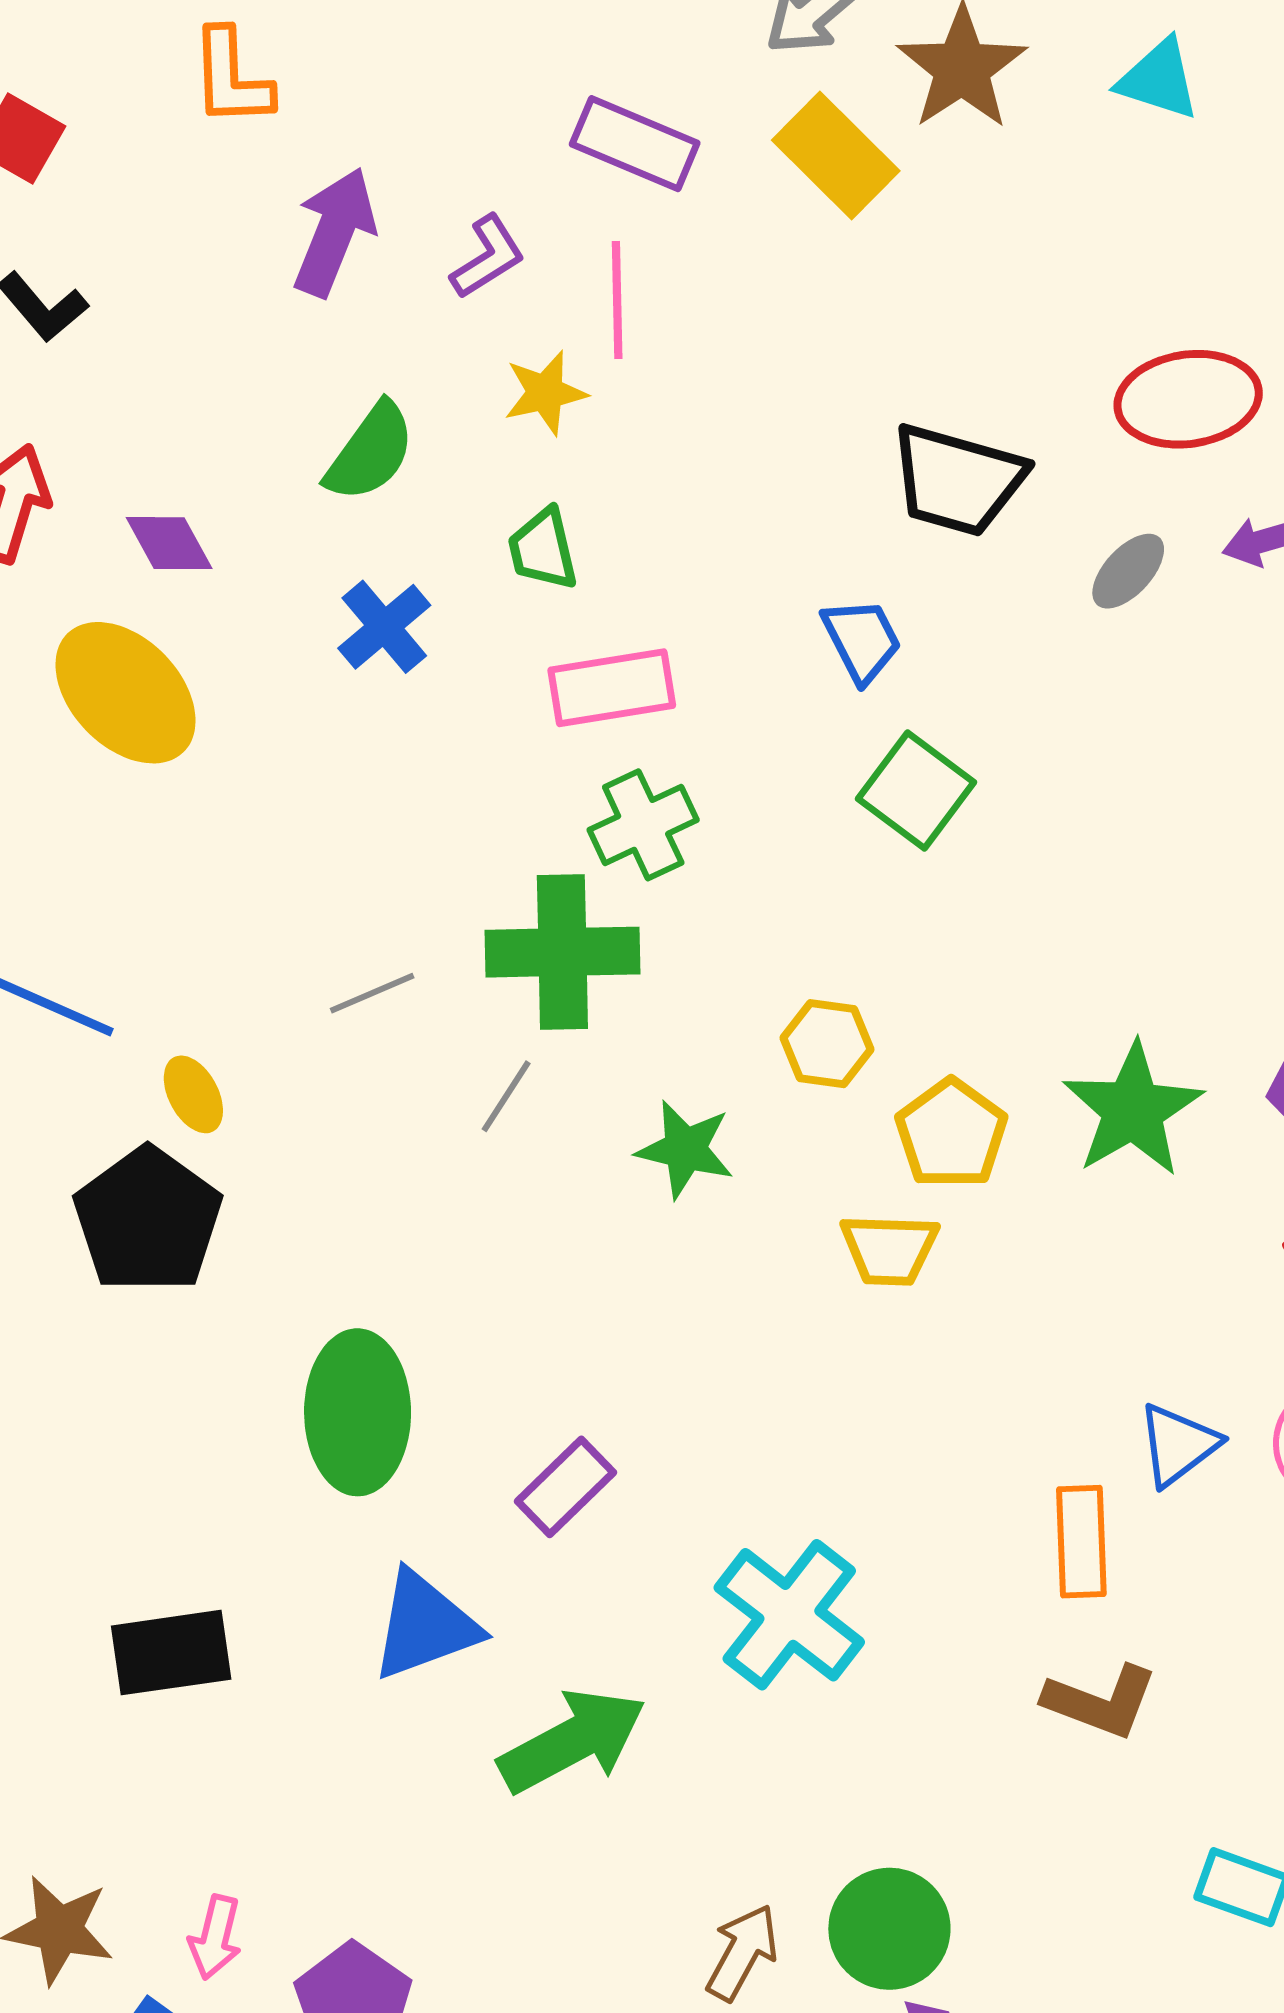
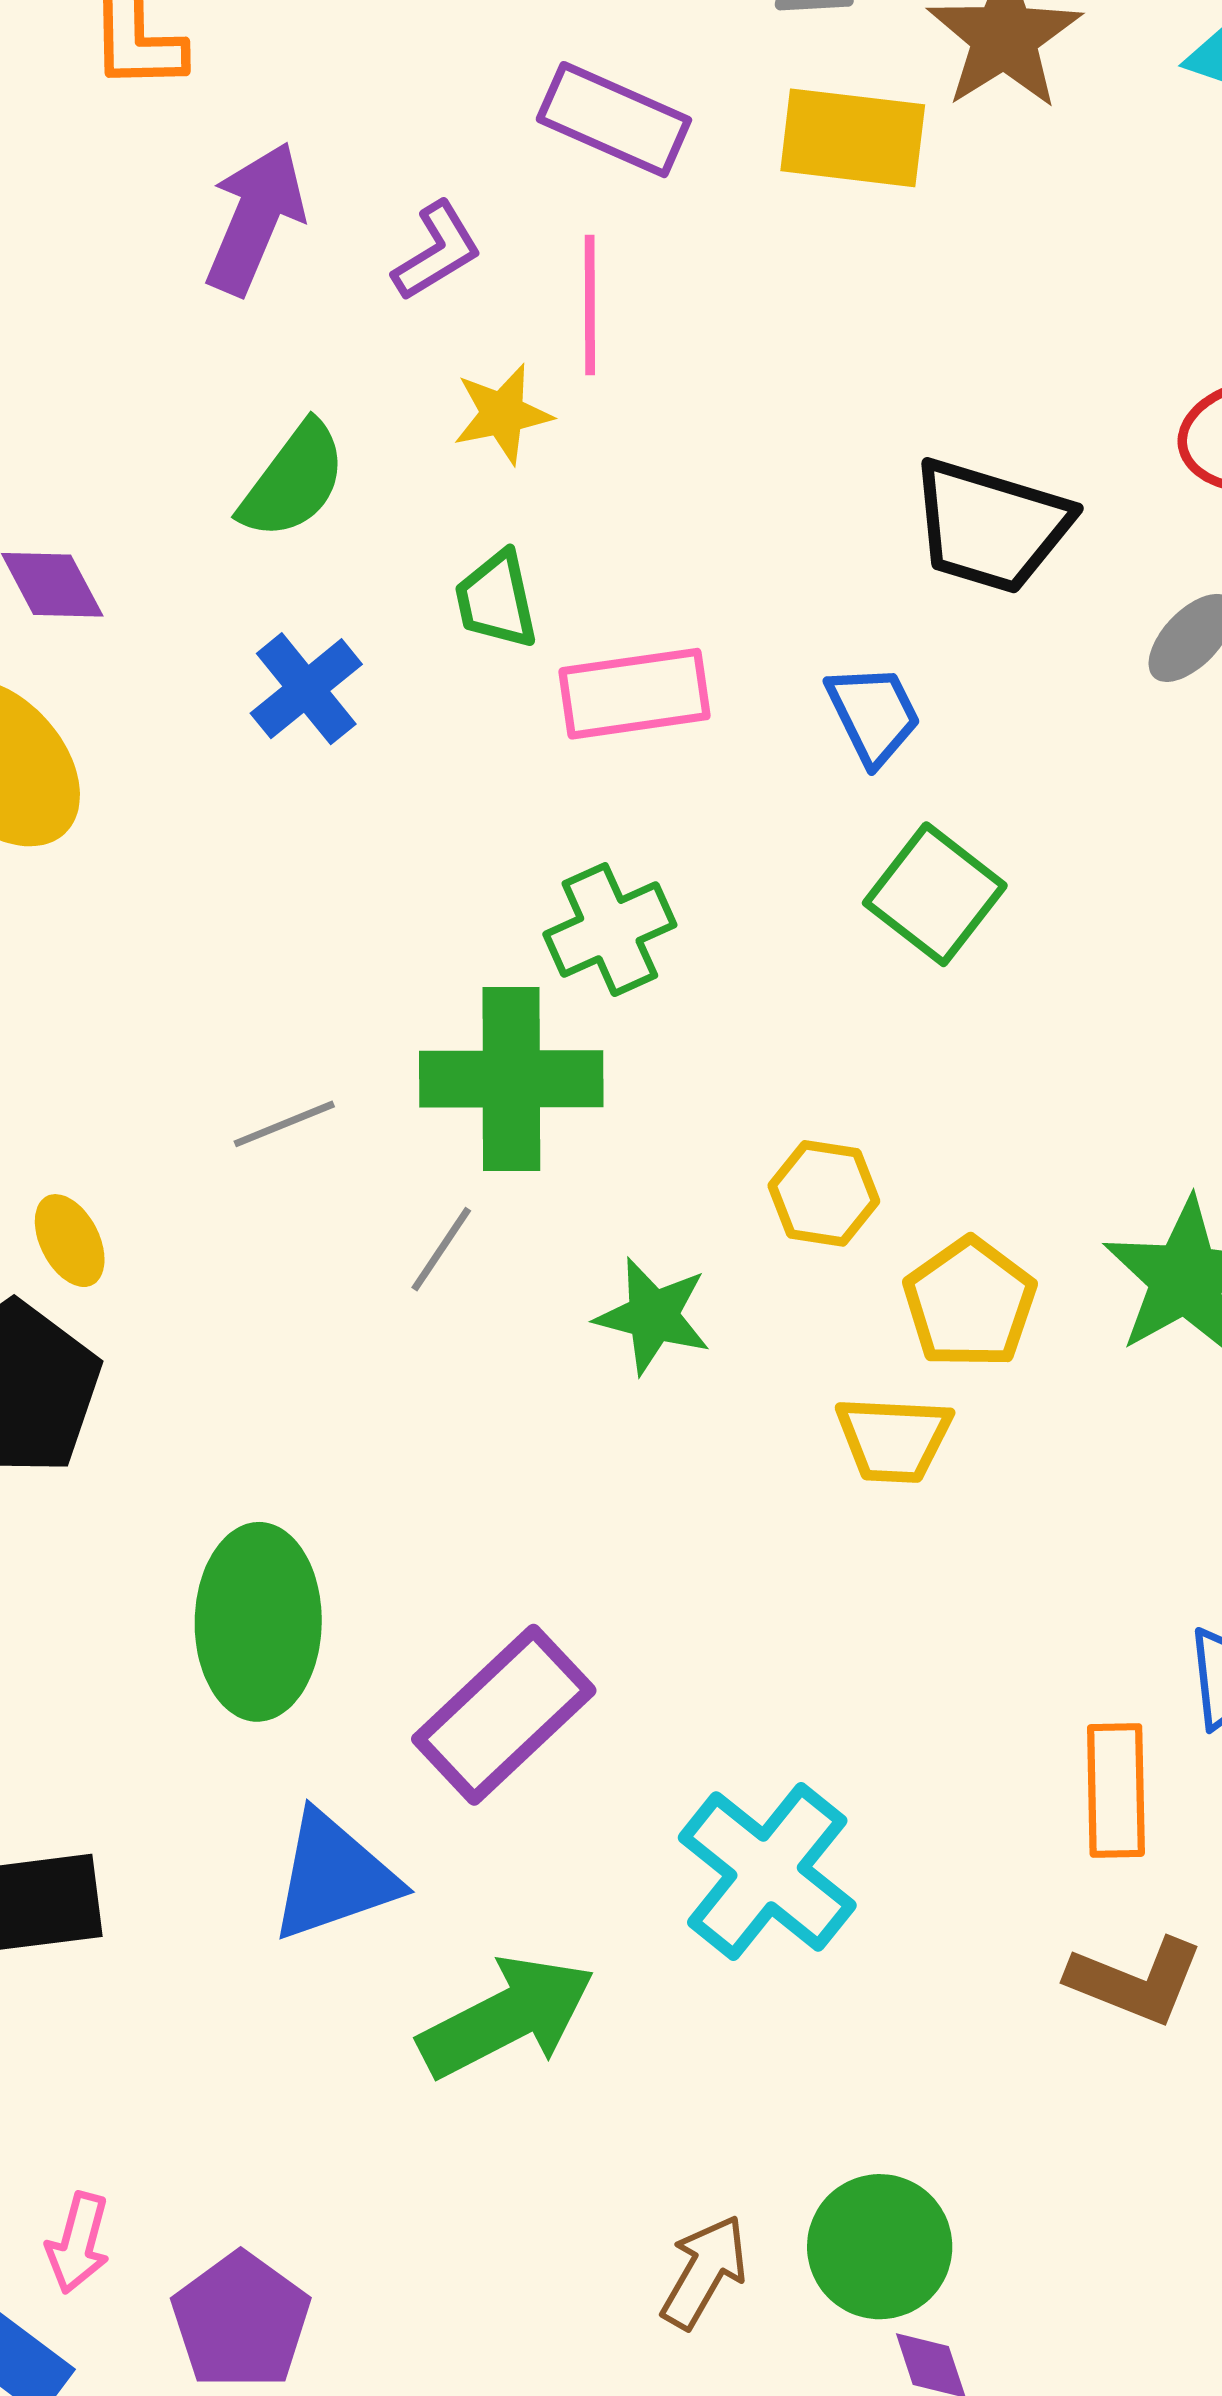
yellow rectangle: (836, 155) -> (853, 138), turned -39
pink rectangle: (612, 688) -> (634, 694), moved
purple rectangle: (566, 1487) -> (504, 1715), size x1.5

